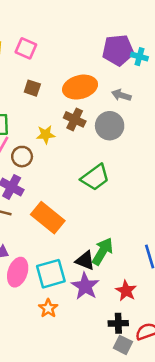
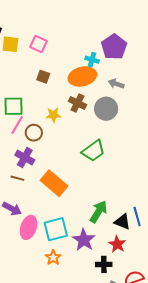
purple pentagon: (118, 50) -> (114, 47), turned -30
cyan cross: (139, 57) -> (92, 60), moved
black triangle: (85, 260) -> (122, 222), moved
black cross: (118, 323) -> (104, 264), moved

